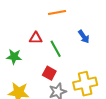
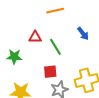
red square: (49, 73) -> (50, 72), turned -32

